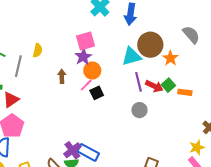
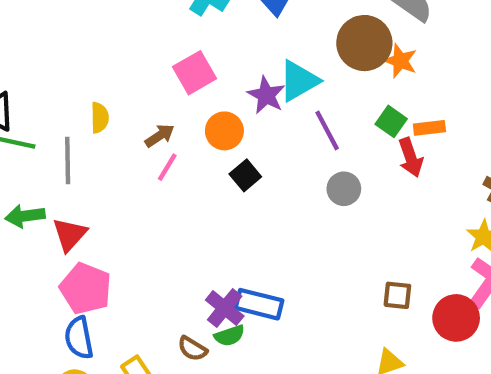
brown circle: (150, 45) -> (364, 43), moved
purple star: (83, 57) -> (266, 95), moved
orange star: (170, 58) -> (400, 61), moved
brown arrow: (62, 76) -> (160, 136), moved, turned 72
pink line: (86, 85) -> (167, 167), moved
red arrow: (154, 86) -> (411, 157), moved, turned 60

